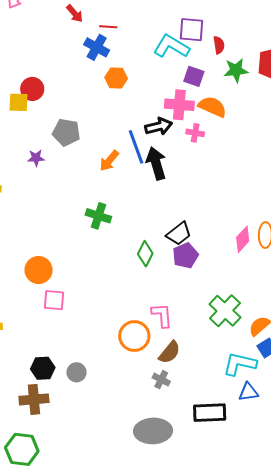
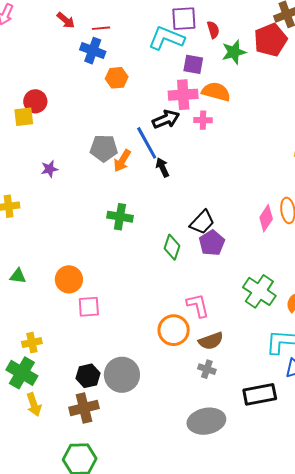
gray pentagon: (66, 132) -> (104, 148), moved
black arrow: (156, 163) -> (162, 167), moved, size x0.6
brown semicircle: (170, 352) -> (211, 341), turned 40
gray circle: (77, 372) -> (122, 375), size x1.8

